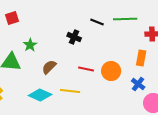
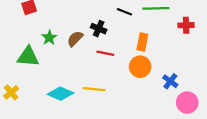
orange rectangle: (141, 58) -> (142, 42), moved
brown semicircle: (49, 67) -> (75, 39), moved
red line: (86, 69) -> (105, 53), moved

